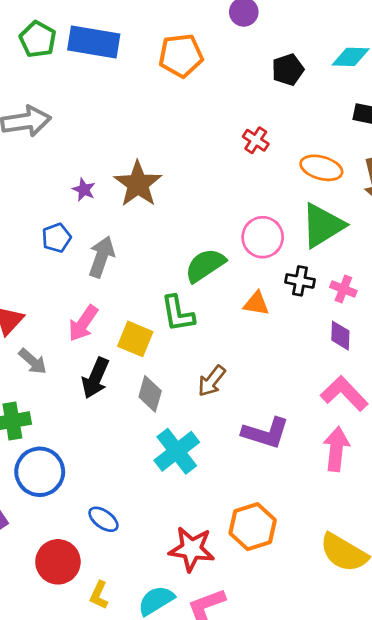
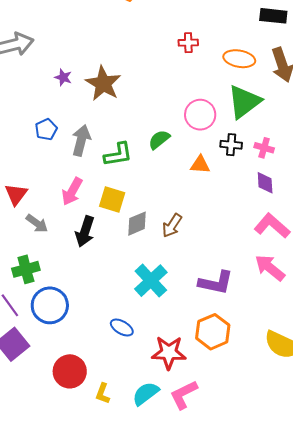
red cross: (256, 140) -> (188, 43), turned -30
purple star: (84, 190) -> (63, 77), moved
green semicircle: (205, 265) -> (159, 140), size x0.7
green L-shape: (178, 314) -> (118, 155), moved, turned -84
gray diamond: (150, 394) -> (137, 224), moved, turned 56
purple L-shape: (266, 433) -> (216, 283), moved
pink arrow: (336, 449) -> (270, 268), turned -52
blue ellipse: (103, 519) -> (122, 328), moved

